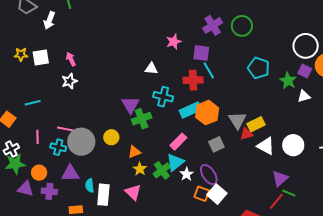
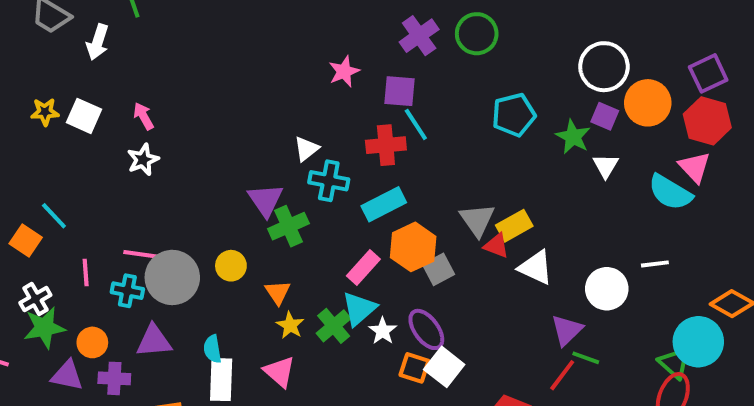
white square: (41, 57) -> (84, 116), turned 36
cyan pentagon: (259, 68) -> (514, 115), turned -30
white triangle: (151, 69) -> (306, 149), moved, turned -40
white triangle: (304, 96) -> (606, 166), turned -40
cyan line: (33, 103) -> (54, 216), moved, turned 63
orange hexagon: (207, 113) -> (413, 247), moved
red triangle: (246, 134) -> (496, 246), turned 40
white circle: (293, 145) -> (607, 289), moved
orange triangle: (134, 152) -> (278, 292), turned -40
cyan semicircle: (90, 185) -> (212, 349), moved

